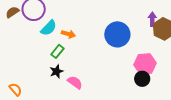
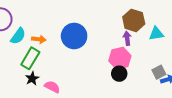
purple arrow: (152, 19) -> (127, 38), moved
blue circle: (117, 34) -> (74, 36), moved
green rectangle: (57, 51) -> (30, 58), size x1.5

